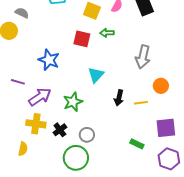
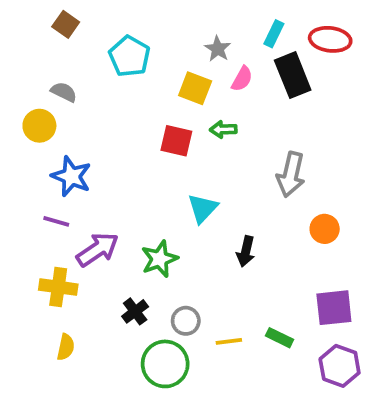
blue star: (49, 60) -> (71, 176), moved
yellow line: (141, 103) -> (229, 341), moved
yellow cross: (36, 124) -> (58, 287), moved

